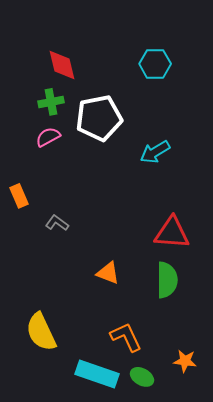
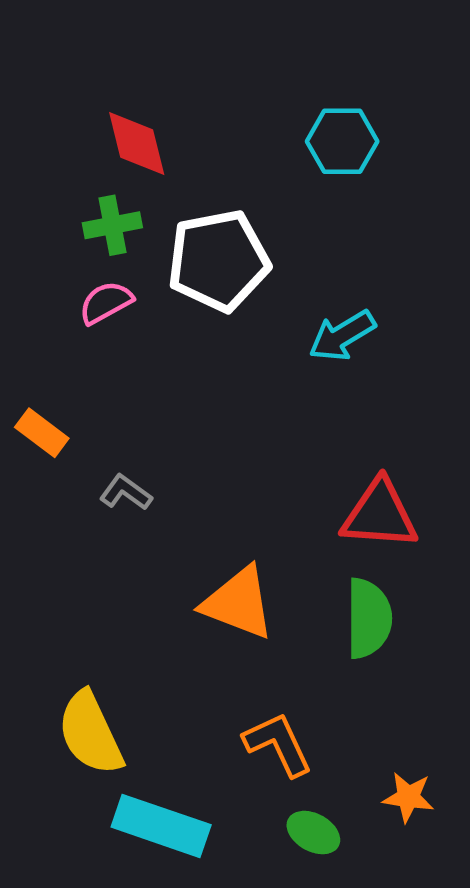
orange rectangle: (19, 196) -> (42, 433), turned -30
orange triangle: (108, 273) -> (238, 603), size x1.5
cyan rectangle: (97, 374) -> (161, 826), moved

